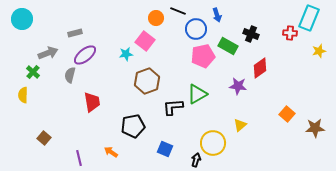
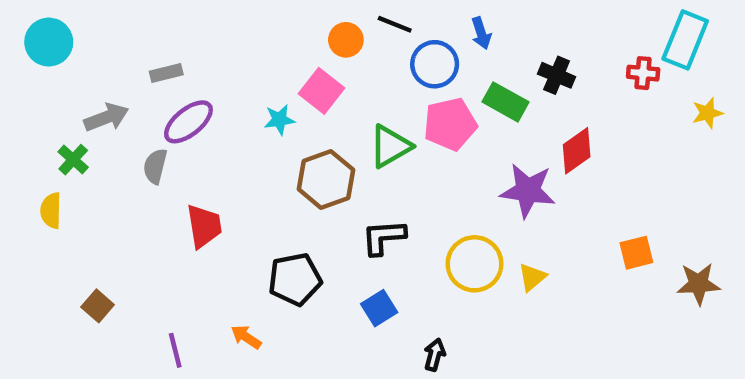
purple star: (238, 86) -> (528, 191), size x1.4
green triangle: (197, 94) -> (390, 146), moved
orange square: (287, 114) -> (636, 253), turned 35
yellow circle: (213, 143) -> (475, 264), moved
blue square: (165, 149) -> (379, 308), moved, turned 35

